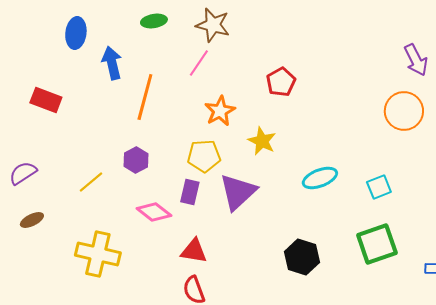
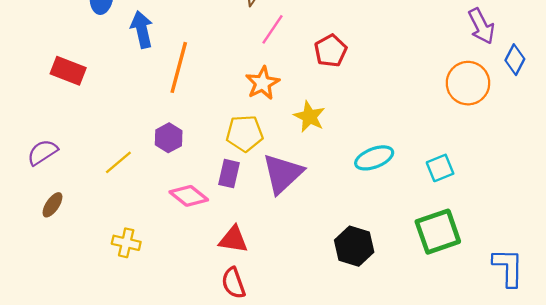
pink line: (199, 63) -> (273, 29), moved
brown ellipse: (32, 220) -> (52, 205), turned -30
yellow cross: (98, 254) -> (126, 243), size x0.6

